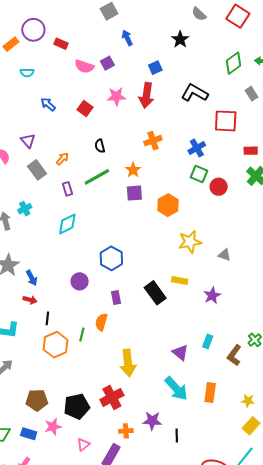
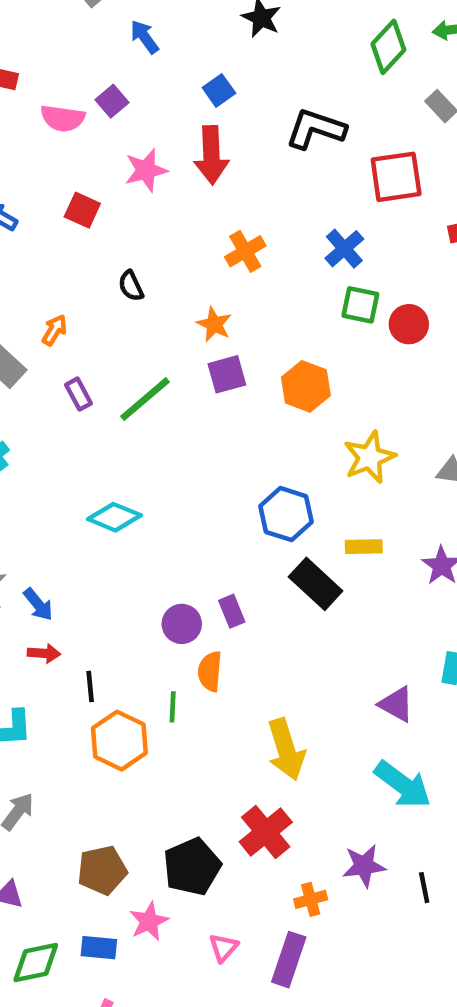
green line: (97, 177) -> (145, 399), moved
cyan diamond: (67, 224) -> (114, 517), moved, turned 60
blue hexagon: (111, 258) -> (286, 514), moved
purple circle: (80, 281) -> (182, 624), moved

